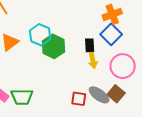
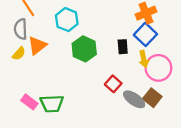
cyan hexagon: (40, 35) -> (67, 20), moved
yellow arrow: (93, 61) -> (144, 59), moved
red square: (79, 99) -> (113, 84), moved, turned 35

